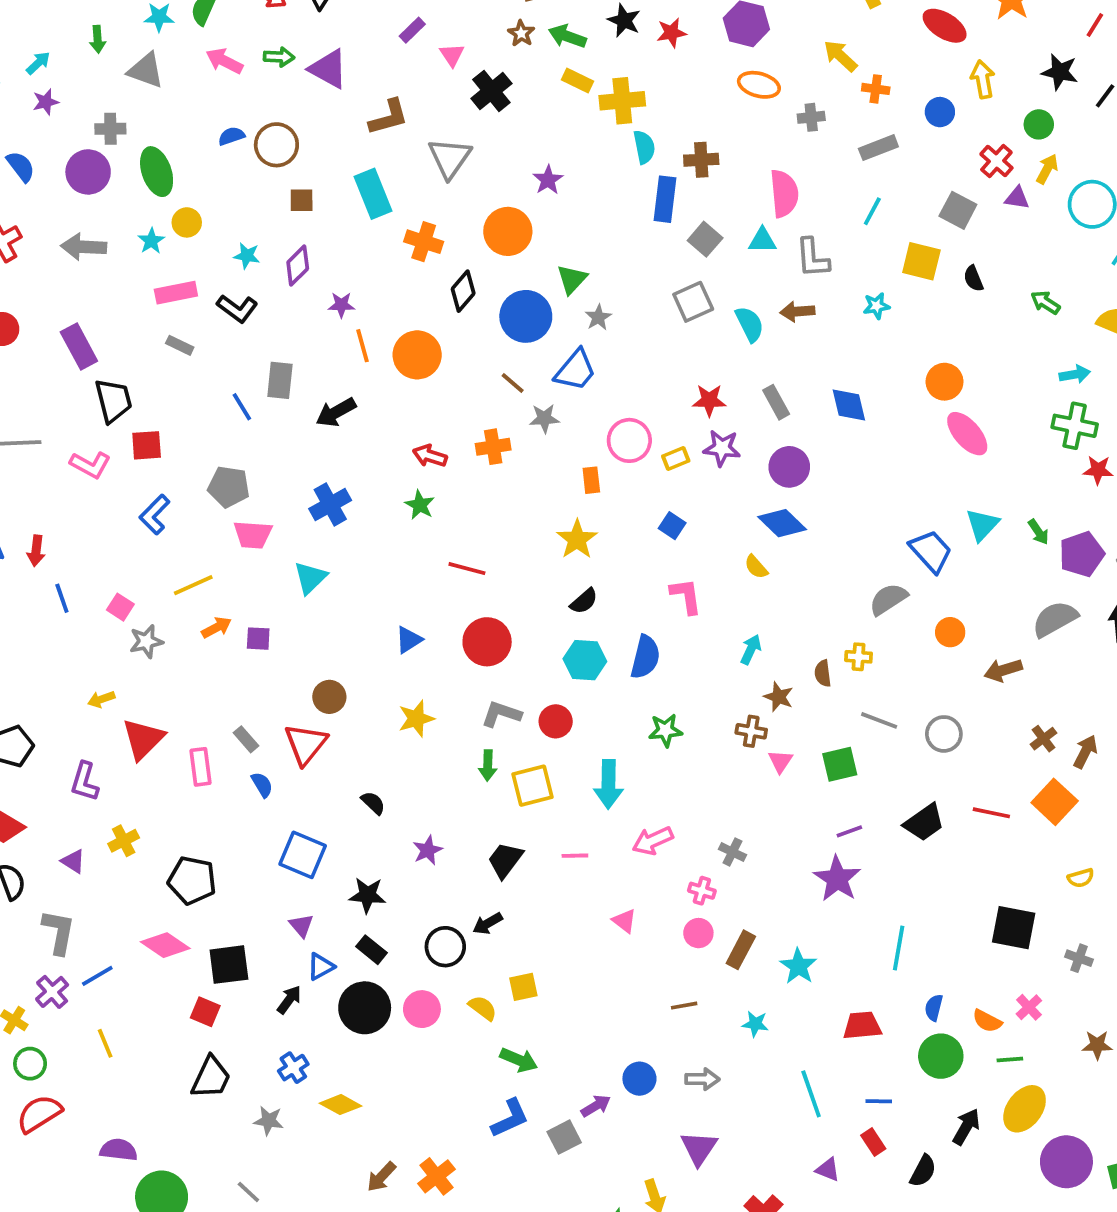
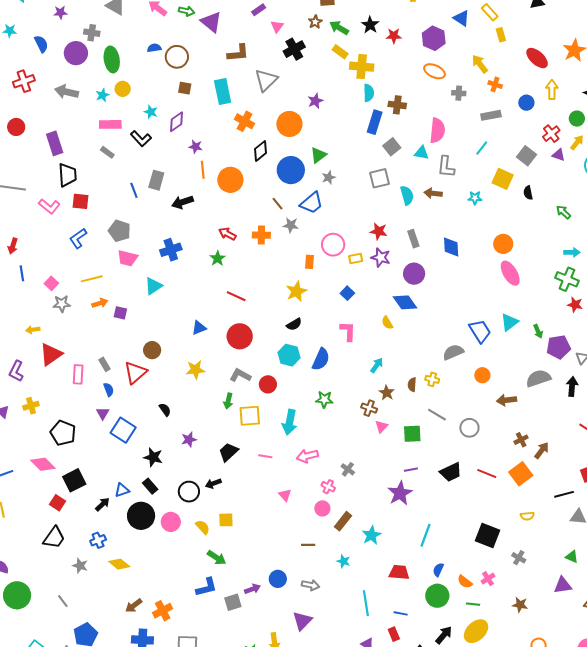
purple triangle: (301, 926) -> (103, 413), moved
black square: (229, 965) -> (74, 480), turned -30

